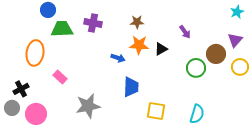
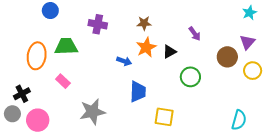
green trapezoid: (62, 29) -> (66, 46), moved
orange star: (139, 45) -> (146, 47), turned -30
green circle: (196, 68) -> (190, 77), moved
cyan semicircle: (197, 114) -> (239, 120), moved

